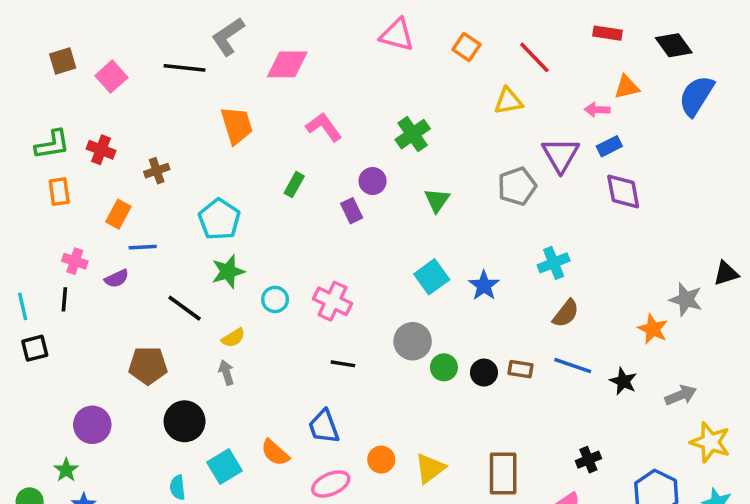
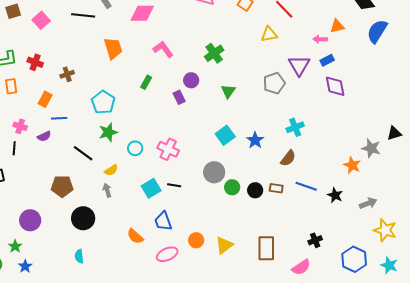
brown semicircle: (566, 313) -> (288, 158), moved
cyan square: (225, 467) -> (151, 188), moved

